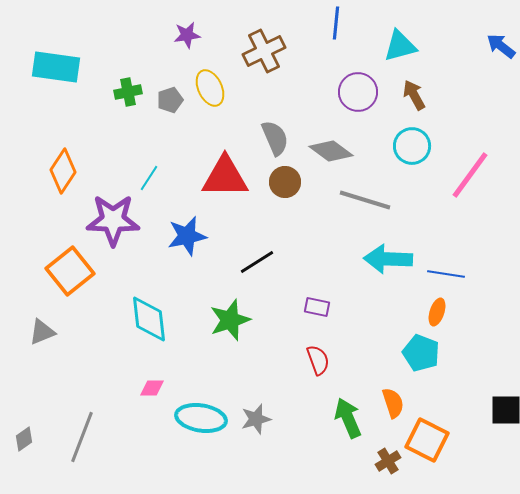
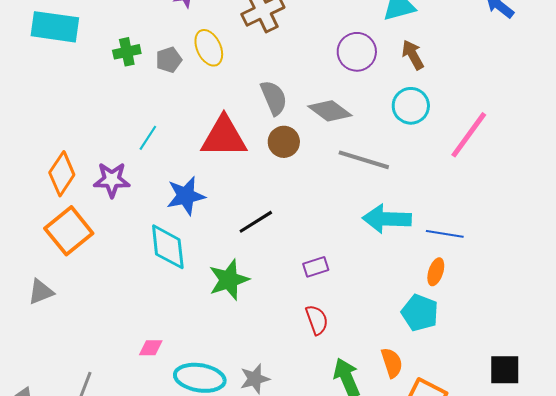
orange diamond: (63, 171) -> (62, 174), moved
purple star: (113, 220) -> (112, 180), size x0.7
purple rectangle: (317, 307) -> (316, 267), turned -30
cyan diamond: (149, 319) -> (168, 247), moved

